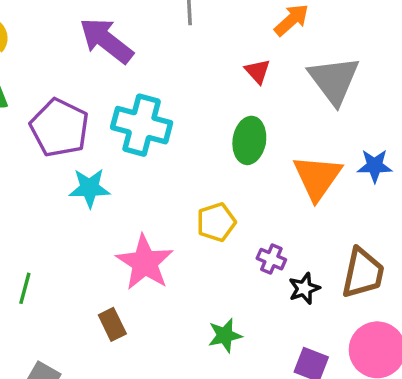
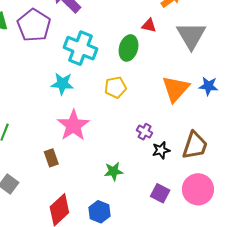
red triangle: (258, 71) -> (149, 25), turned -42
purple pentagon: (60, 128) -> (34, 25), moved
green ellipse: (249, 140) -> (129, 48), moved
cyan star: (90, 188) -> (62, 84), moved
yellow pentagon: (216, 222) -> (115, 87), moved

